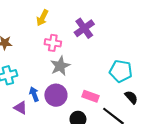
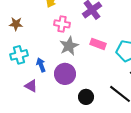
blue arrow: (34, 94) -> (41, 65), moved
pink rectangle: (90, 96) -> (98, 44), moved

